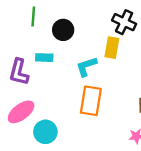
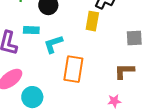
cyan L-shape: (86, 66) -> (53, 44), moved

